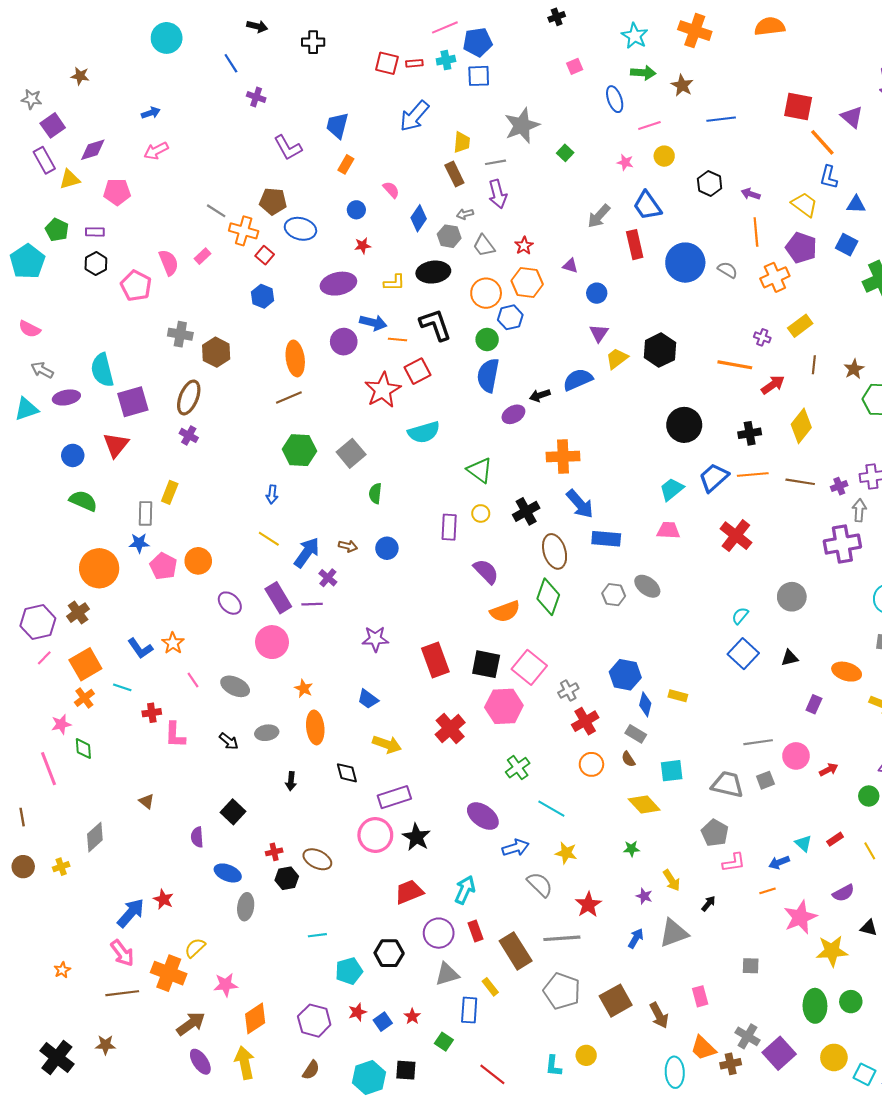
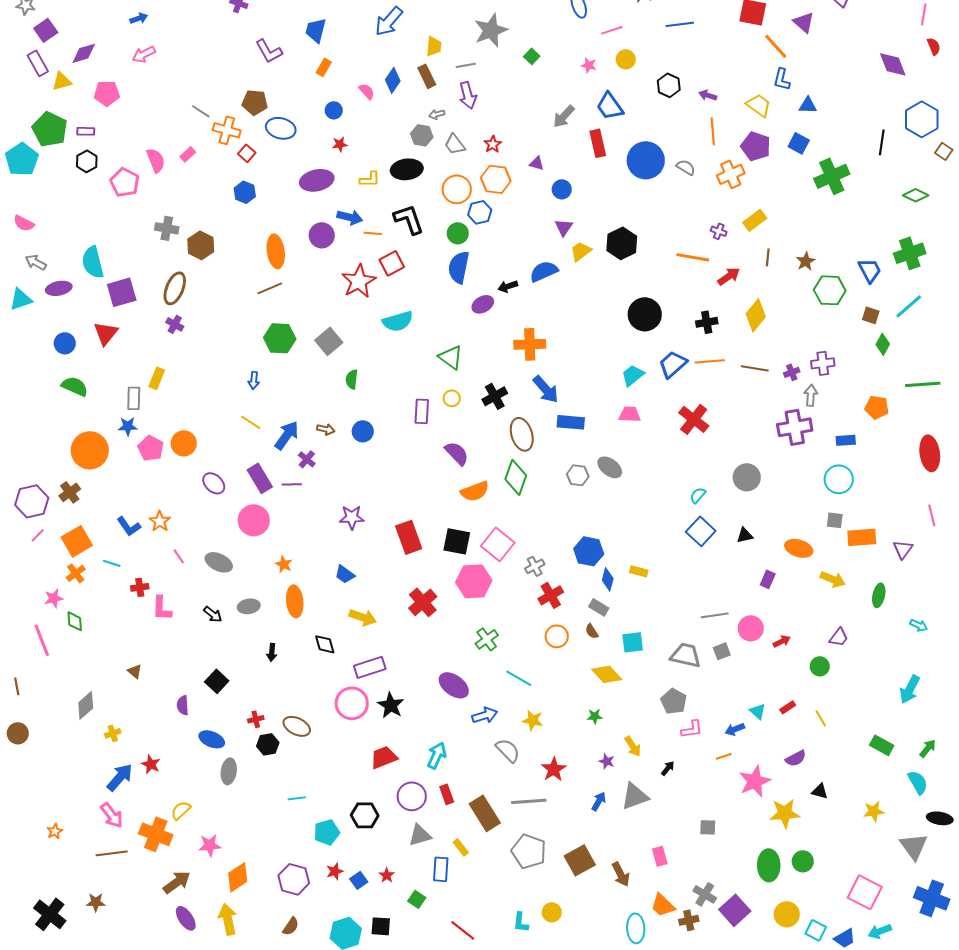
blue diamond: (419, 218) -> (393, 80), moved
green pentagon: (57, 230) -> (50, 129), size x1.6
yellow cross: (61, 867) -> (113, 733), moved

